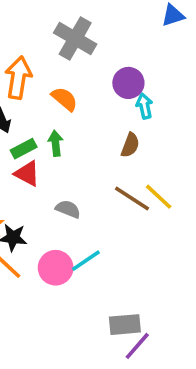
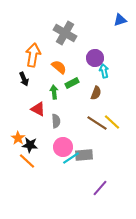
green rectangle: (24, 149) -> (72, 83), moved
gray semicircle: (68, 209) -> (56, 121), moved, turned 64
pink circle: (56, 268) -> (63, 147), moved
gray rectangle: (125, 325) -> (84, 155), moved
purple line: (137, 346) -> (100, 188), moved

